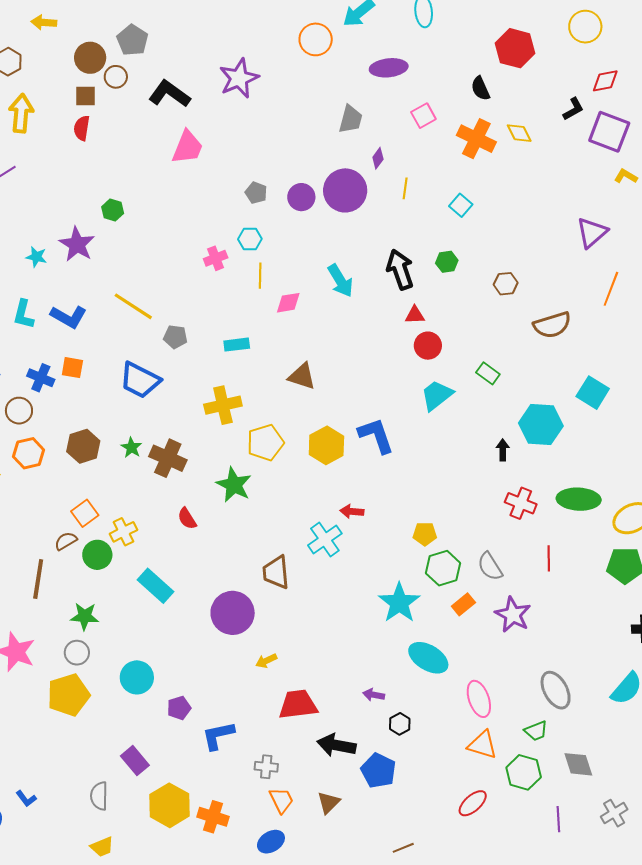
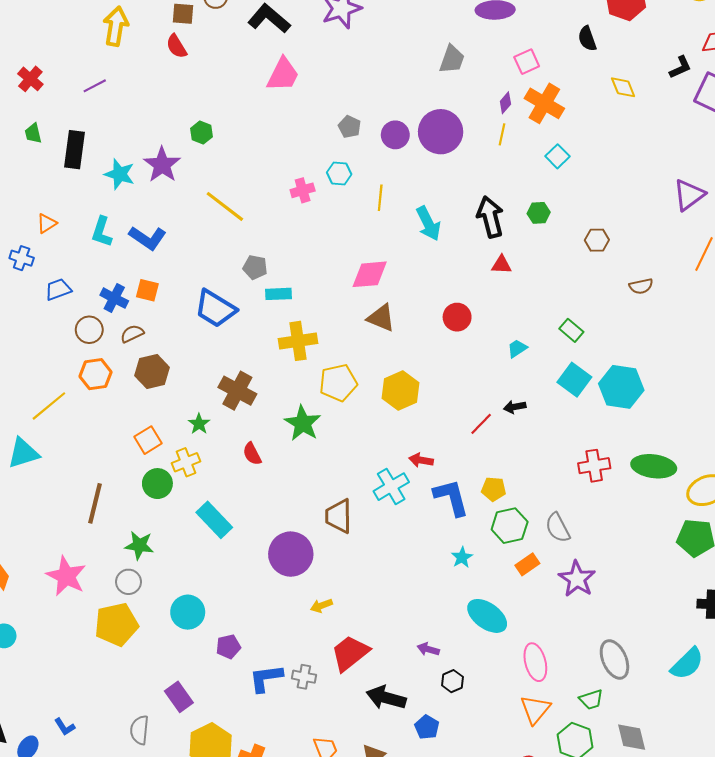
red semicircle: (82, 128) -> (176, 46), turned -45
orange cross: (476, 139) -> (544, 103), moved
purple diamond: (378, 158) -> (505, 103), moved
cyan star: (36, 257) -> (120, 174), size x1.4
yellow line: (260, 276) -> (380, 198), moved
pink diamond: (288, 303) -> (370, 274), moved, size x1.4
yellow line: (133, 306) -> (225, 206), moved
brown semicircle: (552, 325) -> (641, 286), size x0.6
cyan rectangle: (237, 345) -> (279, 294), moved
red circle: (428, 346) -> (457, 317), moved
cyan square: (593, 393) -> (574, 380), moved
cyan trapezoid: (437, 395) -> (517, 348), size x0.6
blue L-shape: (376, 436) -> (451, 497), moved
green star: (131, 447) -> (199, 424), moved
black arrow: (503, 450) -> (515, 407), moved, turned -105
red cross: (521, 503) -> (594, 466), turned -36
brown semicircle: (66, 541) -> (132, 334), moved
red line: (549, 558) -> (481, 424), moved, turned 40
cyan star: (399, 603) -> (462, 557), size x0.5
red trapezoid: (298, 705) -> (350, 653), turned -36
orange triangle: (483, 745) -> (535, 709), turned 48
gray cross: (266, 767) -> (304, 677), moved
blue pentagon: (378, 771) -> (427, 727), size x0.7

